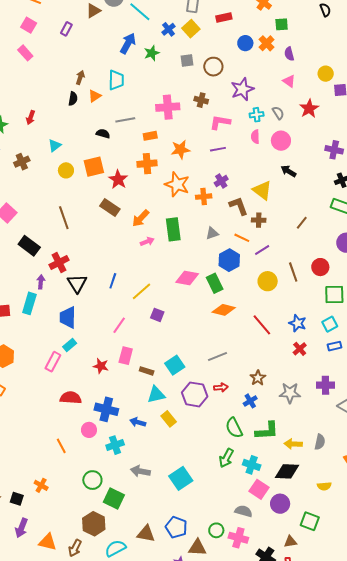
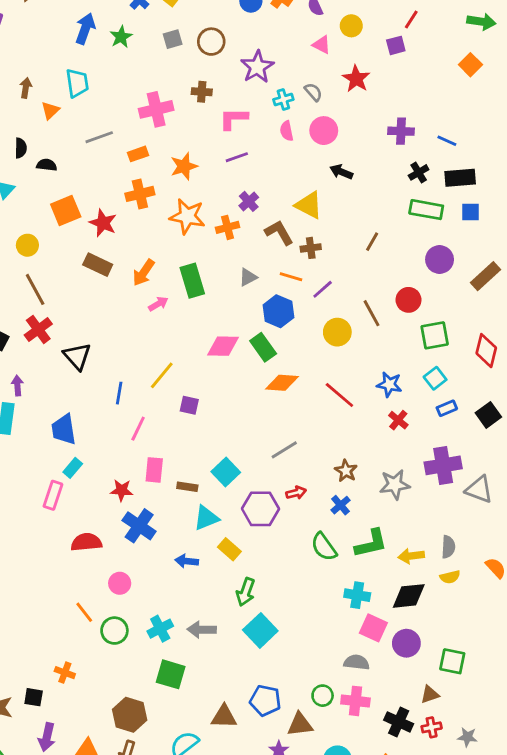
yellow circle: (326, 74) -> (351, 26), moved
black semicircle: (73, 99) -> (21, 148), moved
black semicircle: (103, 134) -> (47, 165), moved
yellow circle: (66, 170) -> (27, 245), moved
red cross: (59, 262) -> (38, 330), moved
blue line: (113, 281) -> (119, 393), moved
black triangle: (77, 283) -> (77, 356), moved
purple cross: (325, 385) -> (443, 465), size x1.4
blue cross: (106, 409) -> (139, 526), moved, turned 30
cyan cross: (115, 445) -> (160, 629), moved
green arrow: (226, 458) -> (246, 592), moved
green circle: (92, 480) -> (114, 631), moved
yellow semicircle: (324, 486) -> (450, 577), moved
brown hexagon: (94, 524) -> (130, 715), moved

